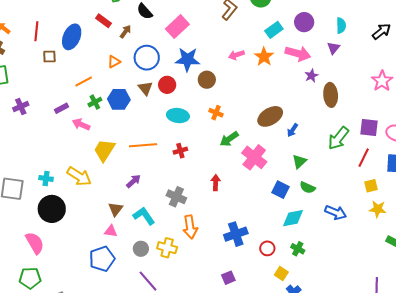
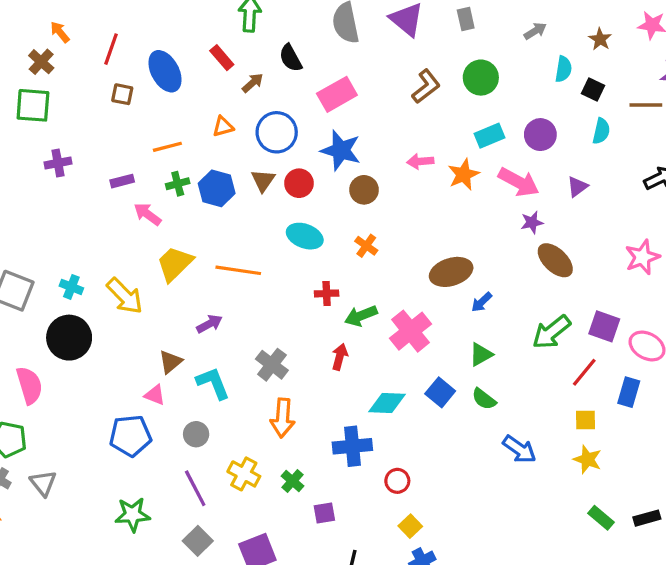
cyan semicircle: (341, 26) -> (601, 131), moved
blue ellipse: (72, 37) -> (165, 71), turned -65
brown ellipse: (331, 95) -> (555, 260), turned -55
green arrow: (229, 139) -> (361, 316), moved
red cross: (180, 151) -> (327, 293), moved
cyan diamond: (293, 218) -> (387, 403), moved
yellow cross: (167, 248) -> (244, 474), moved
green cross: (298, 249) -> (292, 481), moved

